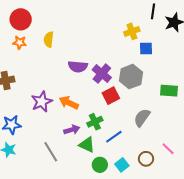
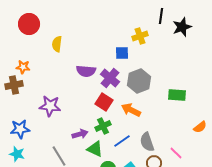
orange star: (20, 42) -> (23, 67), moved
blue square: (146, 48) -> (122, 53), moved
red square: (111, 96) -> (104, 102), moved, turned -30
purple star: (42, 102) -> (50, 106), turned 30
orange arrow: (69, 103) -> (131, 110), moved
gray semicircle: (142, 118) -> (147, 142), moved, turned -54

